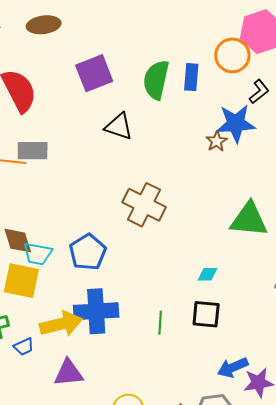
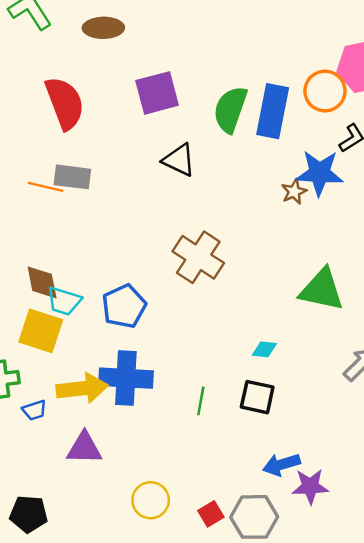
blue rectangle: (191, 77) -> (273, 111), size x1.6

